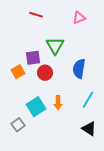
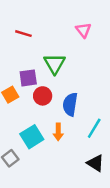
red line: (36, 15) -> (23, 34), moved
pink triangle: (79, 18) -> (83, 30), turned -48
blue semicircle: (79, 69) -> (70, 104), moved

